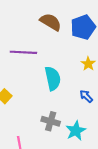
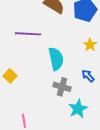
gray cross: (51, 121) -> (62, 87), moved

